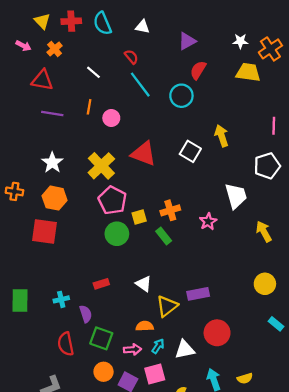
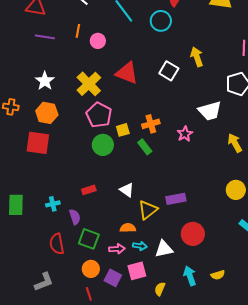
white trapezoid: (236, 196) -> (210, 111), turned 90
cyan arrow: (158, 346) -> (140, 246), turned 64

